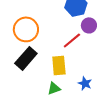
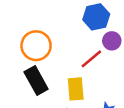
black rectangle: (26, 58) -> (36, 81), turned -70

